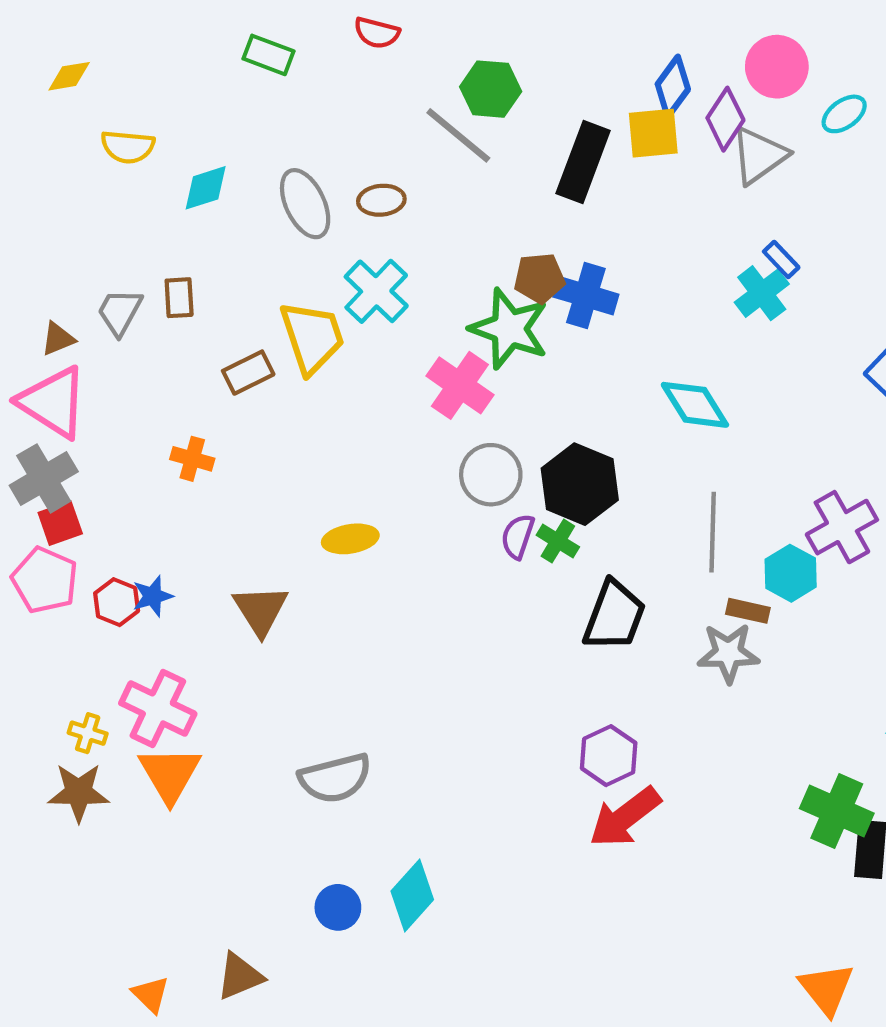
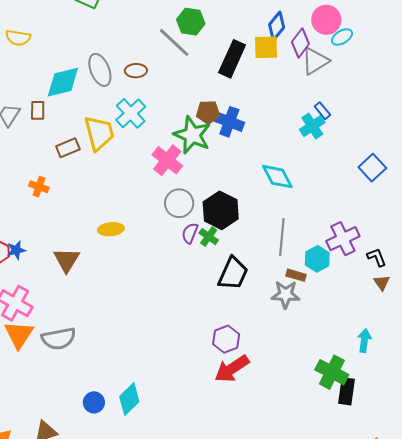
cyan ellipse: (844, 114) -> (342, 37), moved
cyan diamond: (206, 188) -> (63, 82), moved, size x1.5
gray semicircle: (335, 778) -> (59, 339), moved

